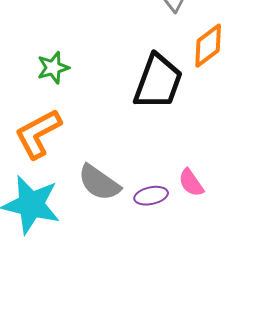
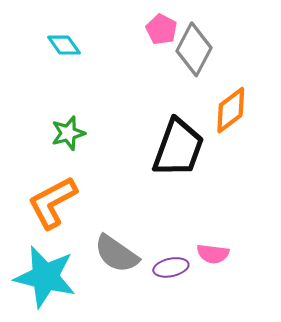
pink semicircle: (191, 183) -> (213, 254), turned -48

